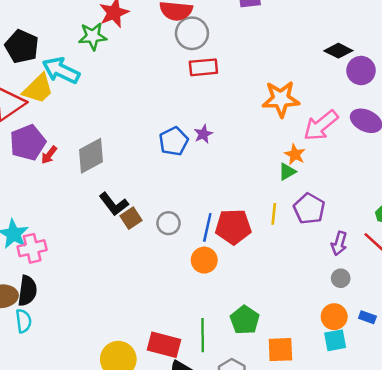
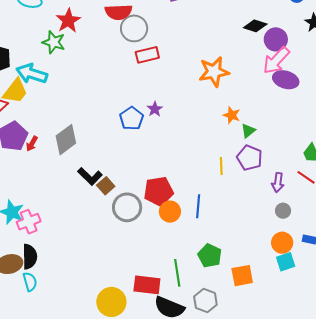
green star: (93, 36) -> (54, 42), turned 30
pink arrow: (321, 125) -> (276, 60), moved
green triangle: (287, 172) -> (248, 131), moved
gray circle: (168, 223) -> (127, 207), moved, size x1.5
blue line: (207, 227) -> (198, 206), moved
red pentagon: (233, 227) -> (159, 191), moved

